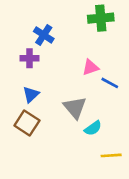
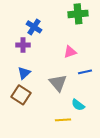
blue line: (110, 83) -> (85, 72), moved, turned -40
cyan semicircle: (93, 128) -> (78, 105), moved, turned 72
yellow line: (111, 155) -> (63, 120), moved

